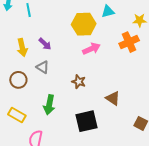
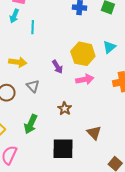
cyan triangle: (108, 11) -> (109, 47), turned -40
purple arrow: (45, 44) -> (57, 67), moved
yellow arrow: (22, 48) -> (18, 62), turned -84

